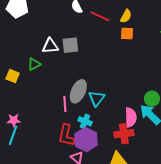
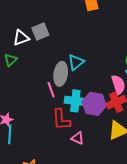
cyan triangle: (97, 98) -> (76, 62), moved, turned 30
cyan cross: (85, 121) -> (75, 101), size x1.5
purple hexagon: (86, 140) -> (94, 104), moved

